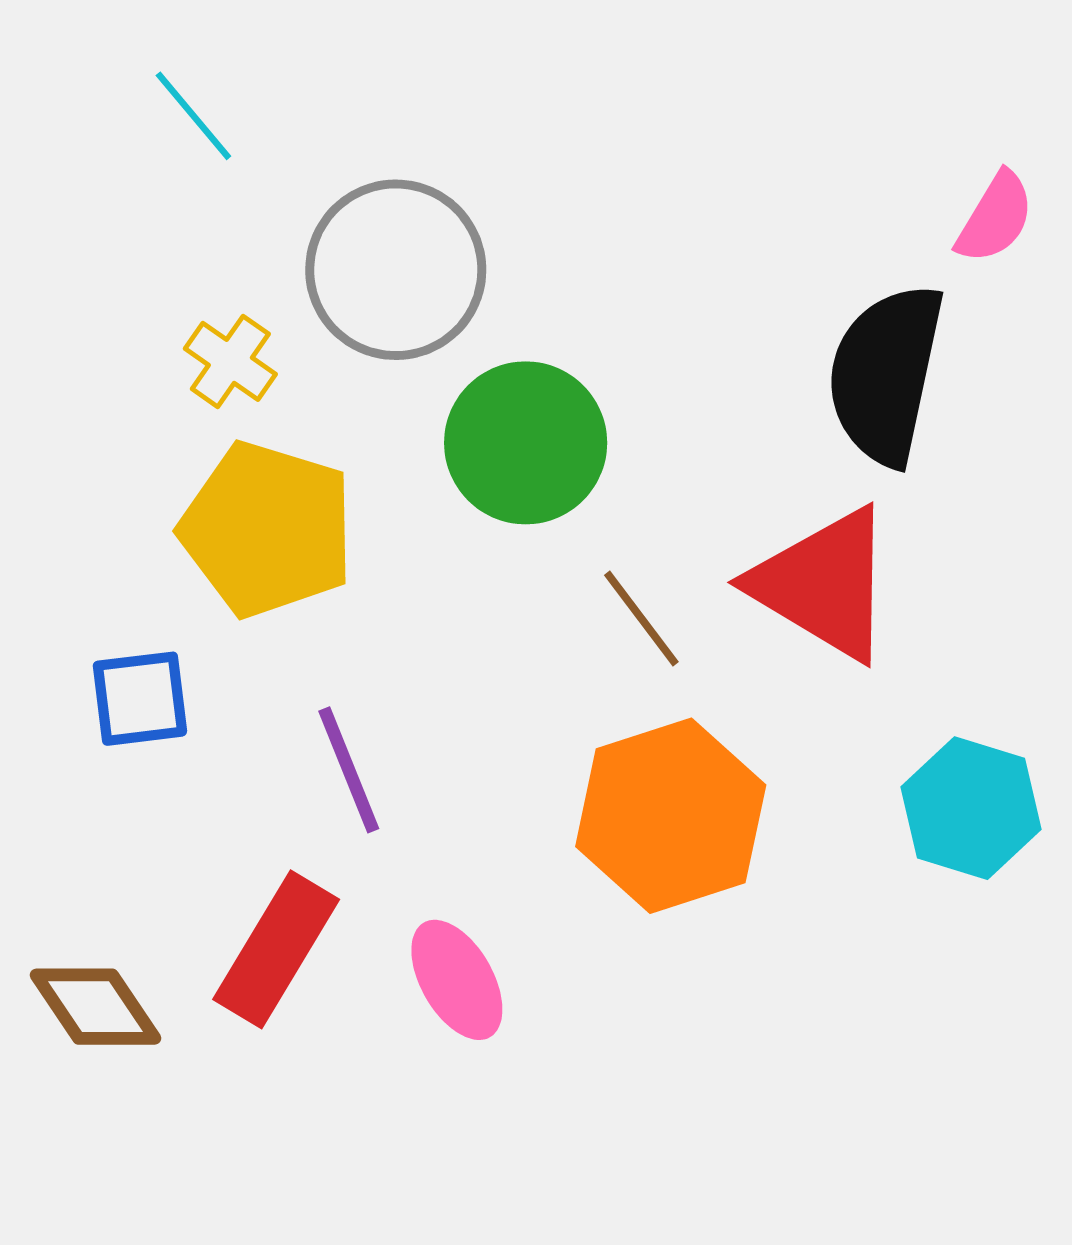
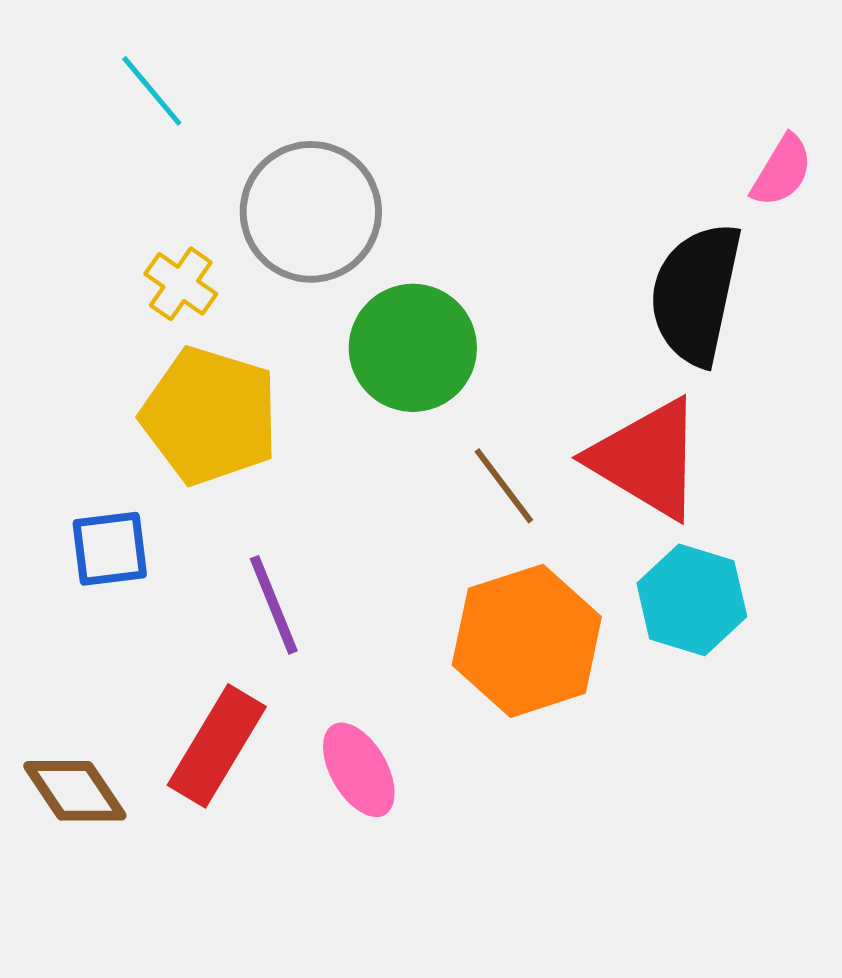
cyan hexagon: (971, 808) -> (692, 600), moved

